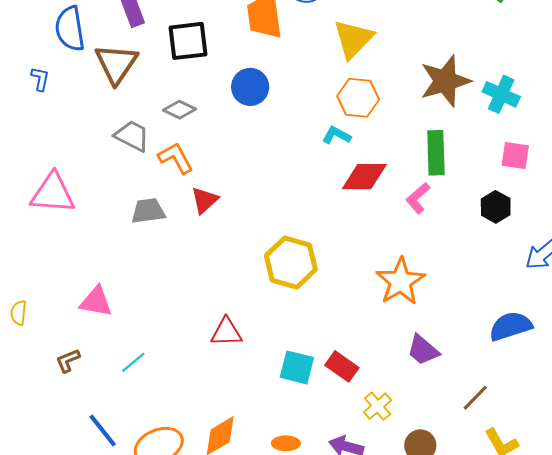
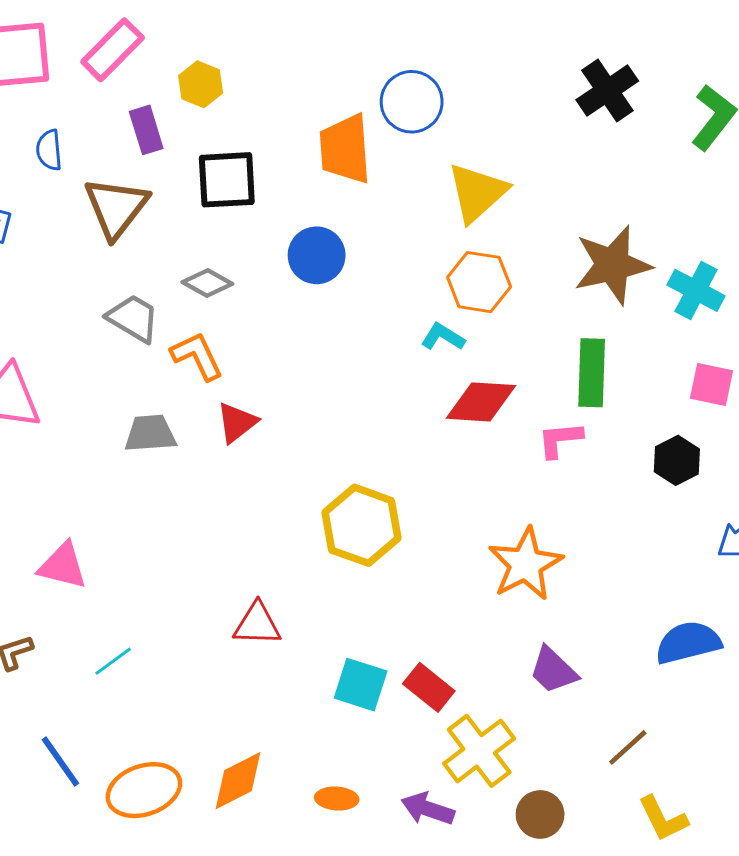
blue semicircle: (70, 29) -> (49, 150), size x0.6
pink L-shape: (418, 198) -> (560, 440), turned 32
yellow cross: (378, 406) -> (479, 751), size x1.6

